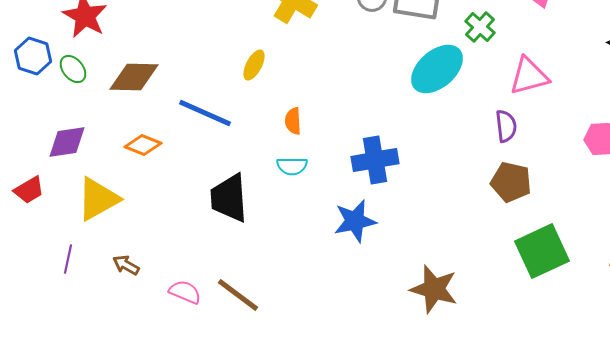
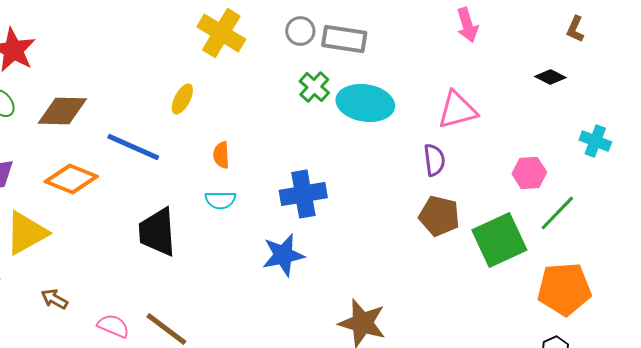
green cross: (480, 27) -> (314, 87), moved
cyan ellipse: (437, 69) -> (365, 103), turned 50
orange diamond: (143, 145) -> (71, 179), size x1.4
green square: (542, 251) -> (499, 240), moved

